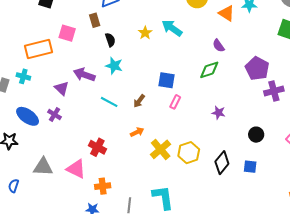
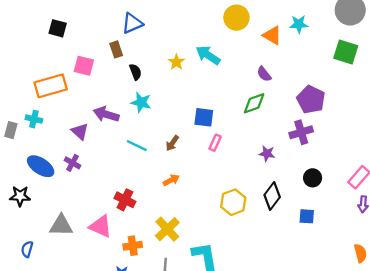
purple cross: (274, 91) -> (301, 132), moved
yellow cross: (161, 149) -> (167, 229), moved
black diamond: (222, 163) -> (272, 196), moved

